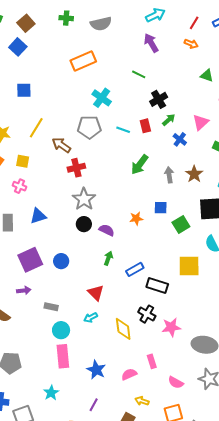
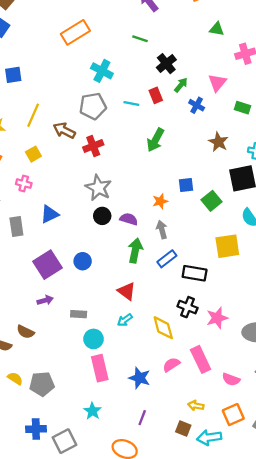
yellow square: (23, 161) -> (33, 154), moved, turned -32
red cross: (76, 168) -> (93, 146), moved
gray arrow: (169, 175) -> (162, 230), moved
green arrow: (108, 258) -> (135, 250), size x1.5
pink rectangle: (152, 361) -> (201, 359), size x1.6
pink semicircle: (129, 374) -> (171, 365), moved

